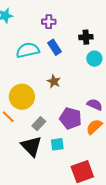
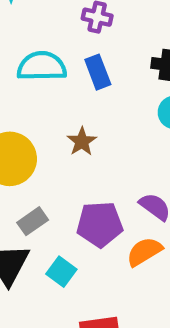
purple pentagon: (71, 118) -> (100, 224), turned -30
cyan square: (57, 144) -> (61, 272), turned 32

